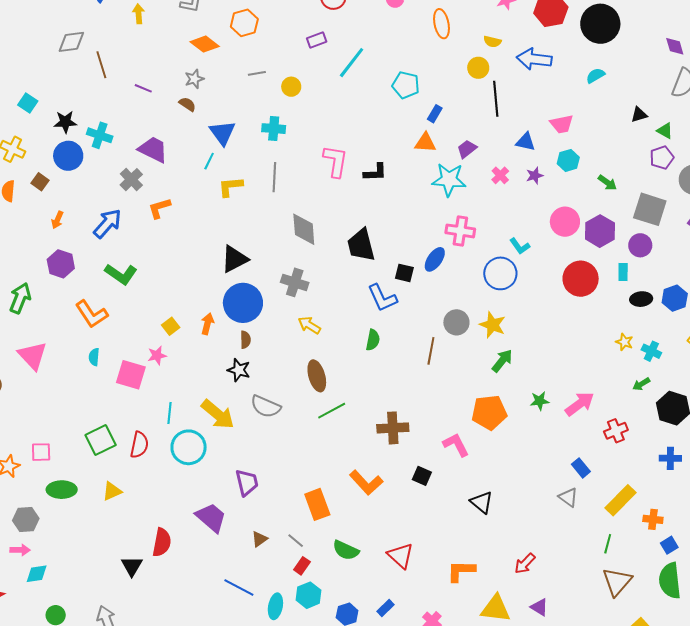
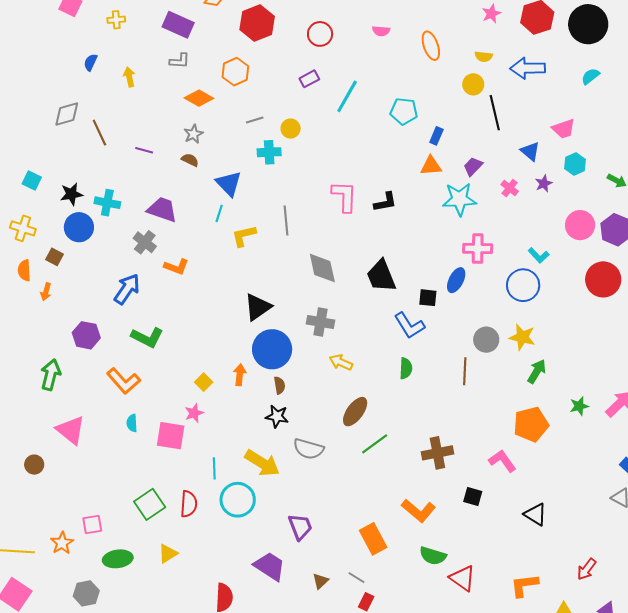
cyan cross: (274, 129) -> (269, 152), moved
blue triangle: (526, 142) -> (530, 151), turned 35
orange L-shape: (159, 208) -> (176, 267), turned -135
orange arrow: (57, 220) -> (46, 292), moved
brown ellipse: (317, 376) -> (355, 412), turned 60
green semicircle: (346, 550) -> (433, 556), moved

